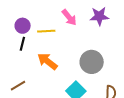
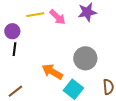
yellow line: (46, 31) -> (35, 15), moved
orange arrow: (47, 61) -> (52, 72), moved

